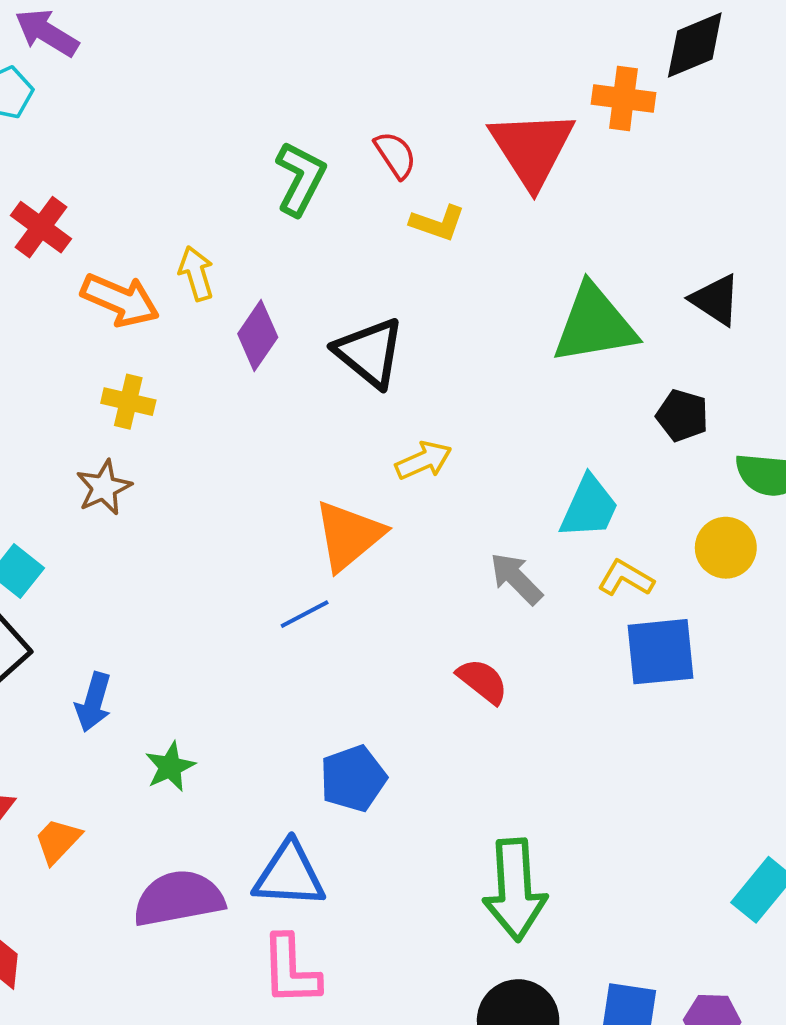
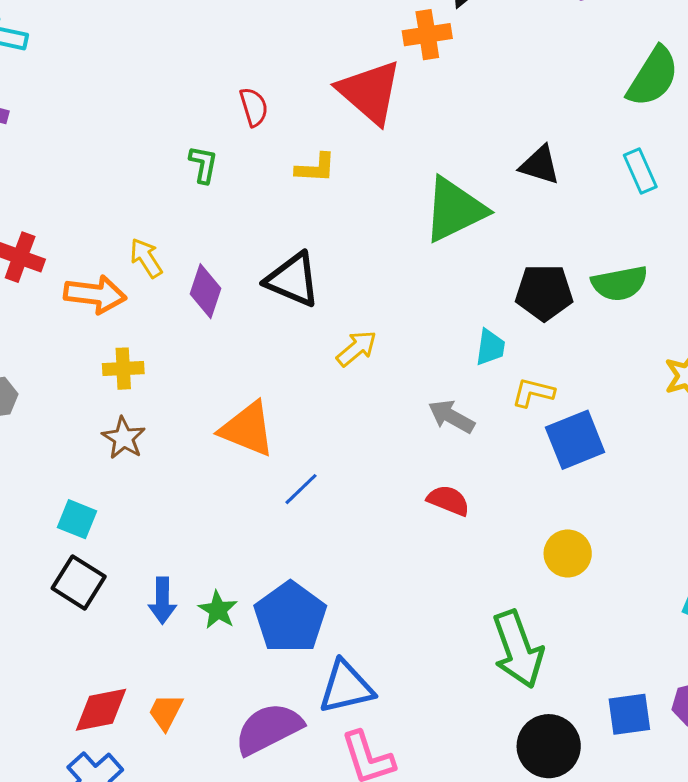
red semicircle: (395, 155) -> (254, 107), moved, turned 33
green L-shape: (300, 178) -> (203, 164), size x0.7
black pentagon: (682, 416) -> (544, 292), moved, size x1.4
cyan trapezoid: (589, 507) -> (490, 347), size x0.7
orange triangle: (349, 535) -> (247, 429), moved, turned -42
yellow circle: (726, 548) -> (568, 553), moved
green star: (170, 767) -> (218, 610), moved
blue pentagon: (353, 778) -> (290, 617), moved, size x1.4

